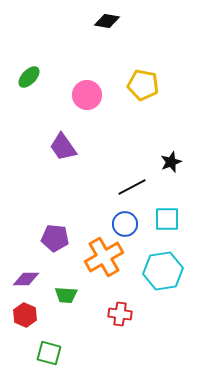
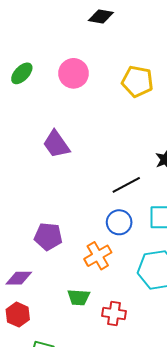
pink circle: (87, 95) -> (74, 73), moved
orange cross: (104, 257) -> (98, 256), size x0.7
green trapezoid: (66, 295) -> (79, 297), moved

